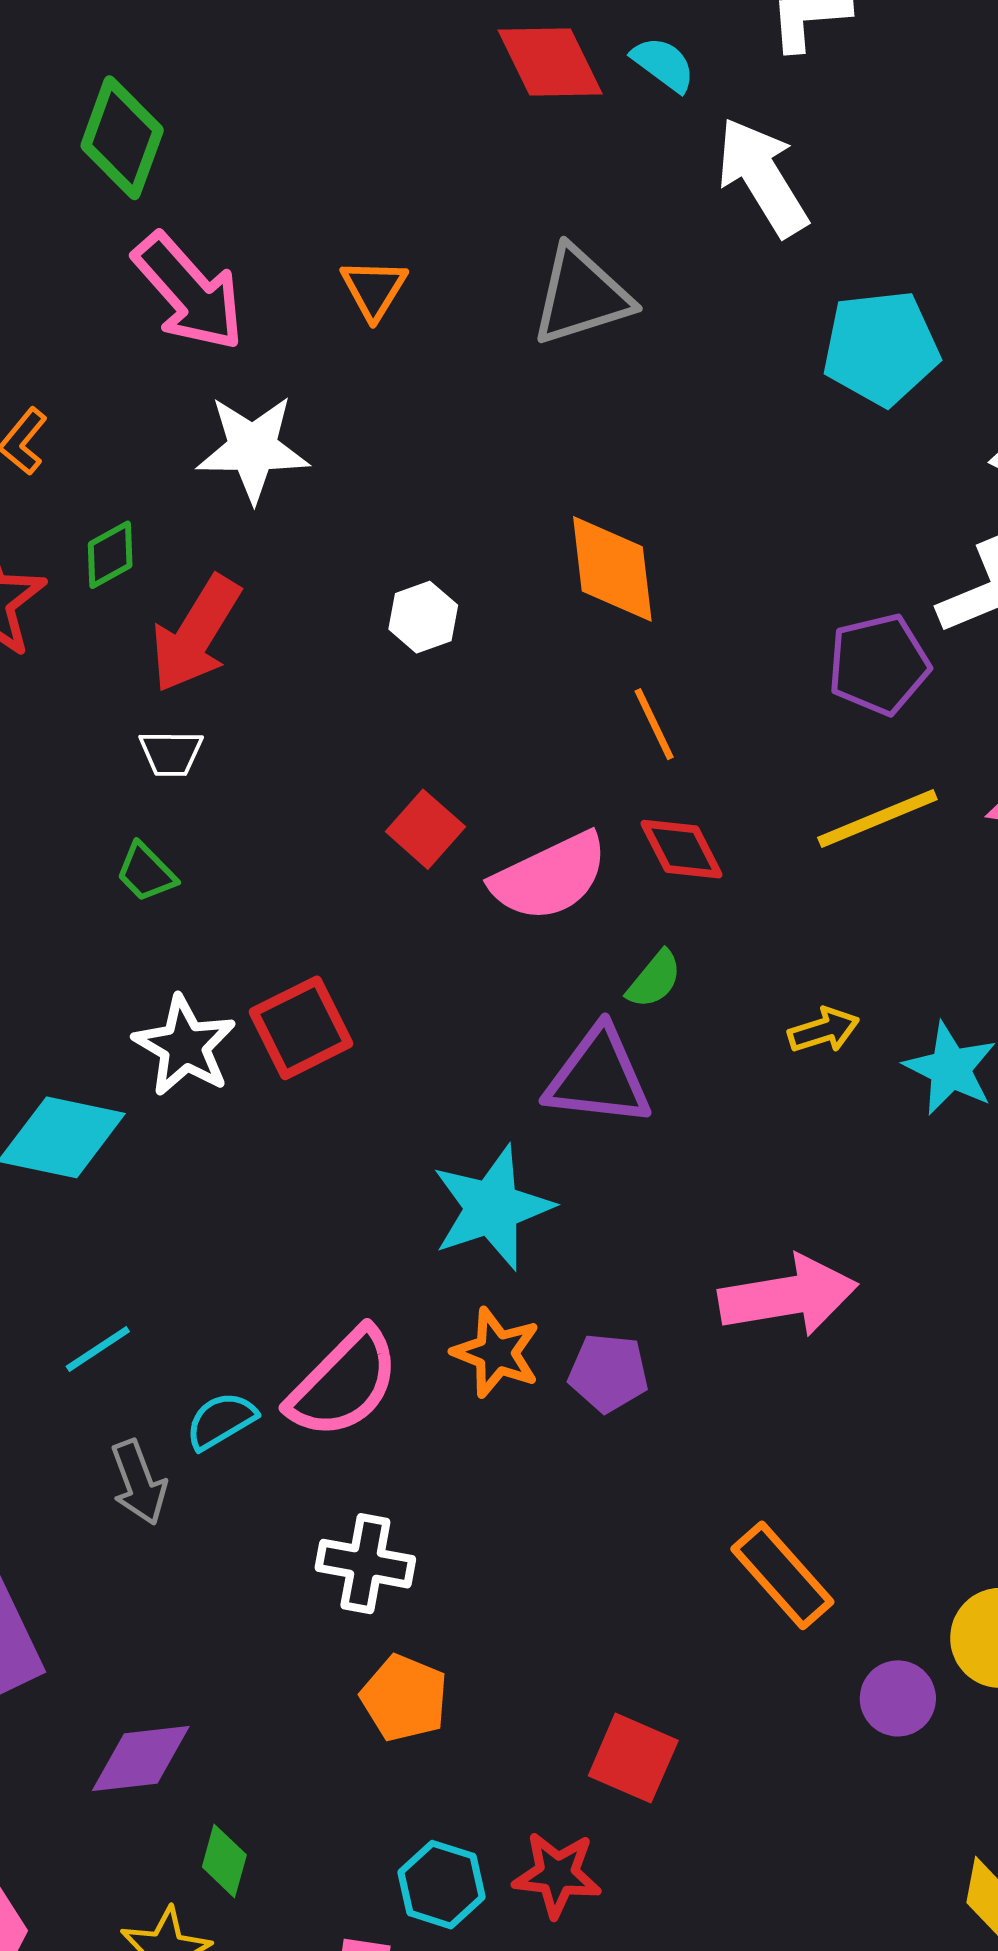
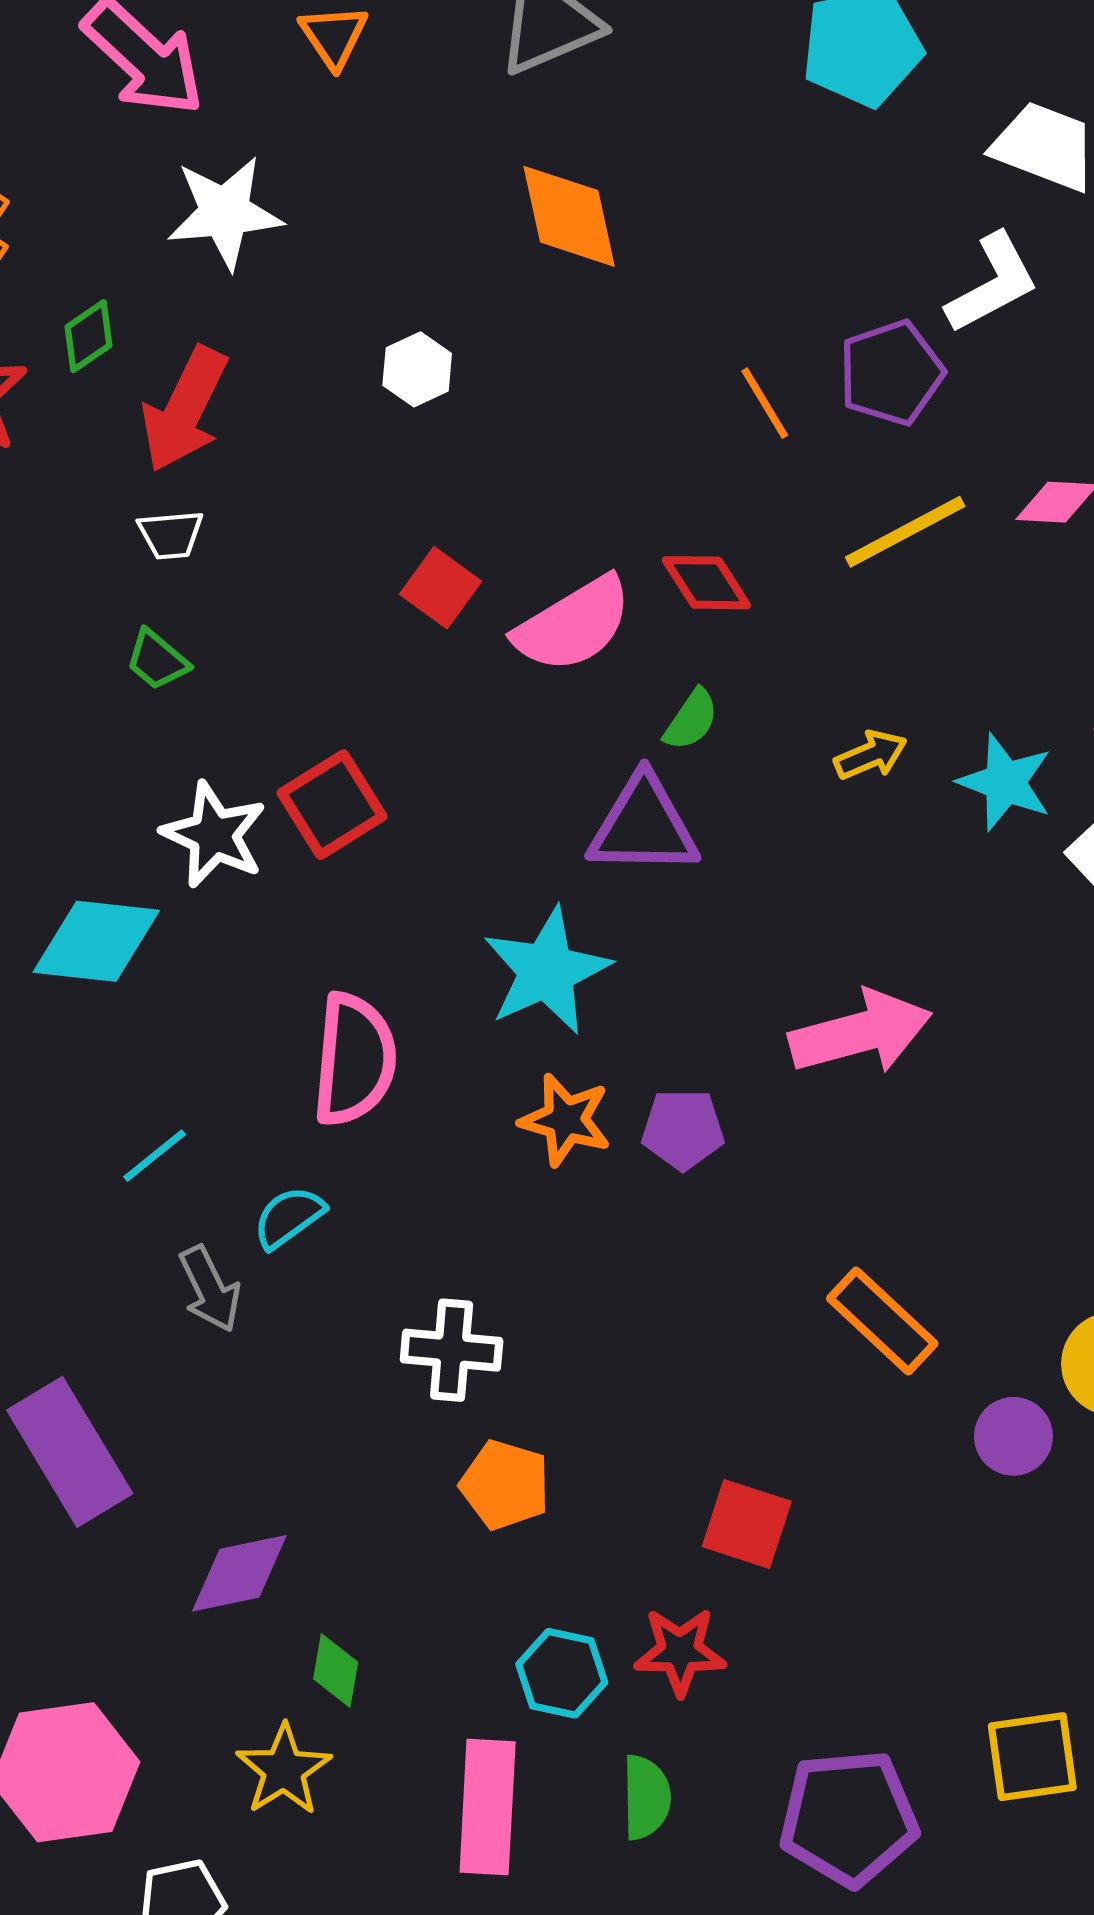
orange diamond: (612, 569) -> (569, 216), moved
orange line: (654, 724) -> (765, 403), moved
pink semicircle: (344, 1383) -> (354, 1060), moved, turned -34

